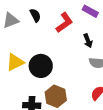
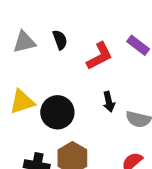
black arrow: (88, 41) -> (109, 102), moved

